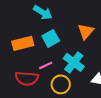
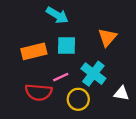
cyan square: (51, 38) -> (67, 46), turned 30

